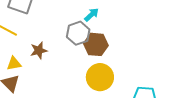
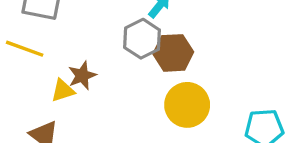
yellow triangle: (14, 64) -> (63, 91), moved

